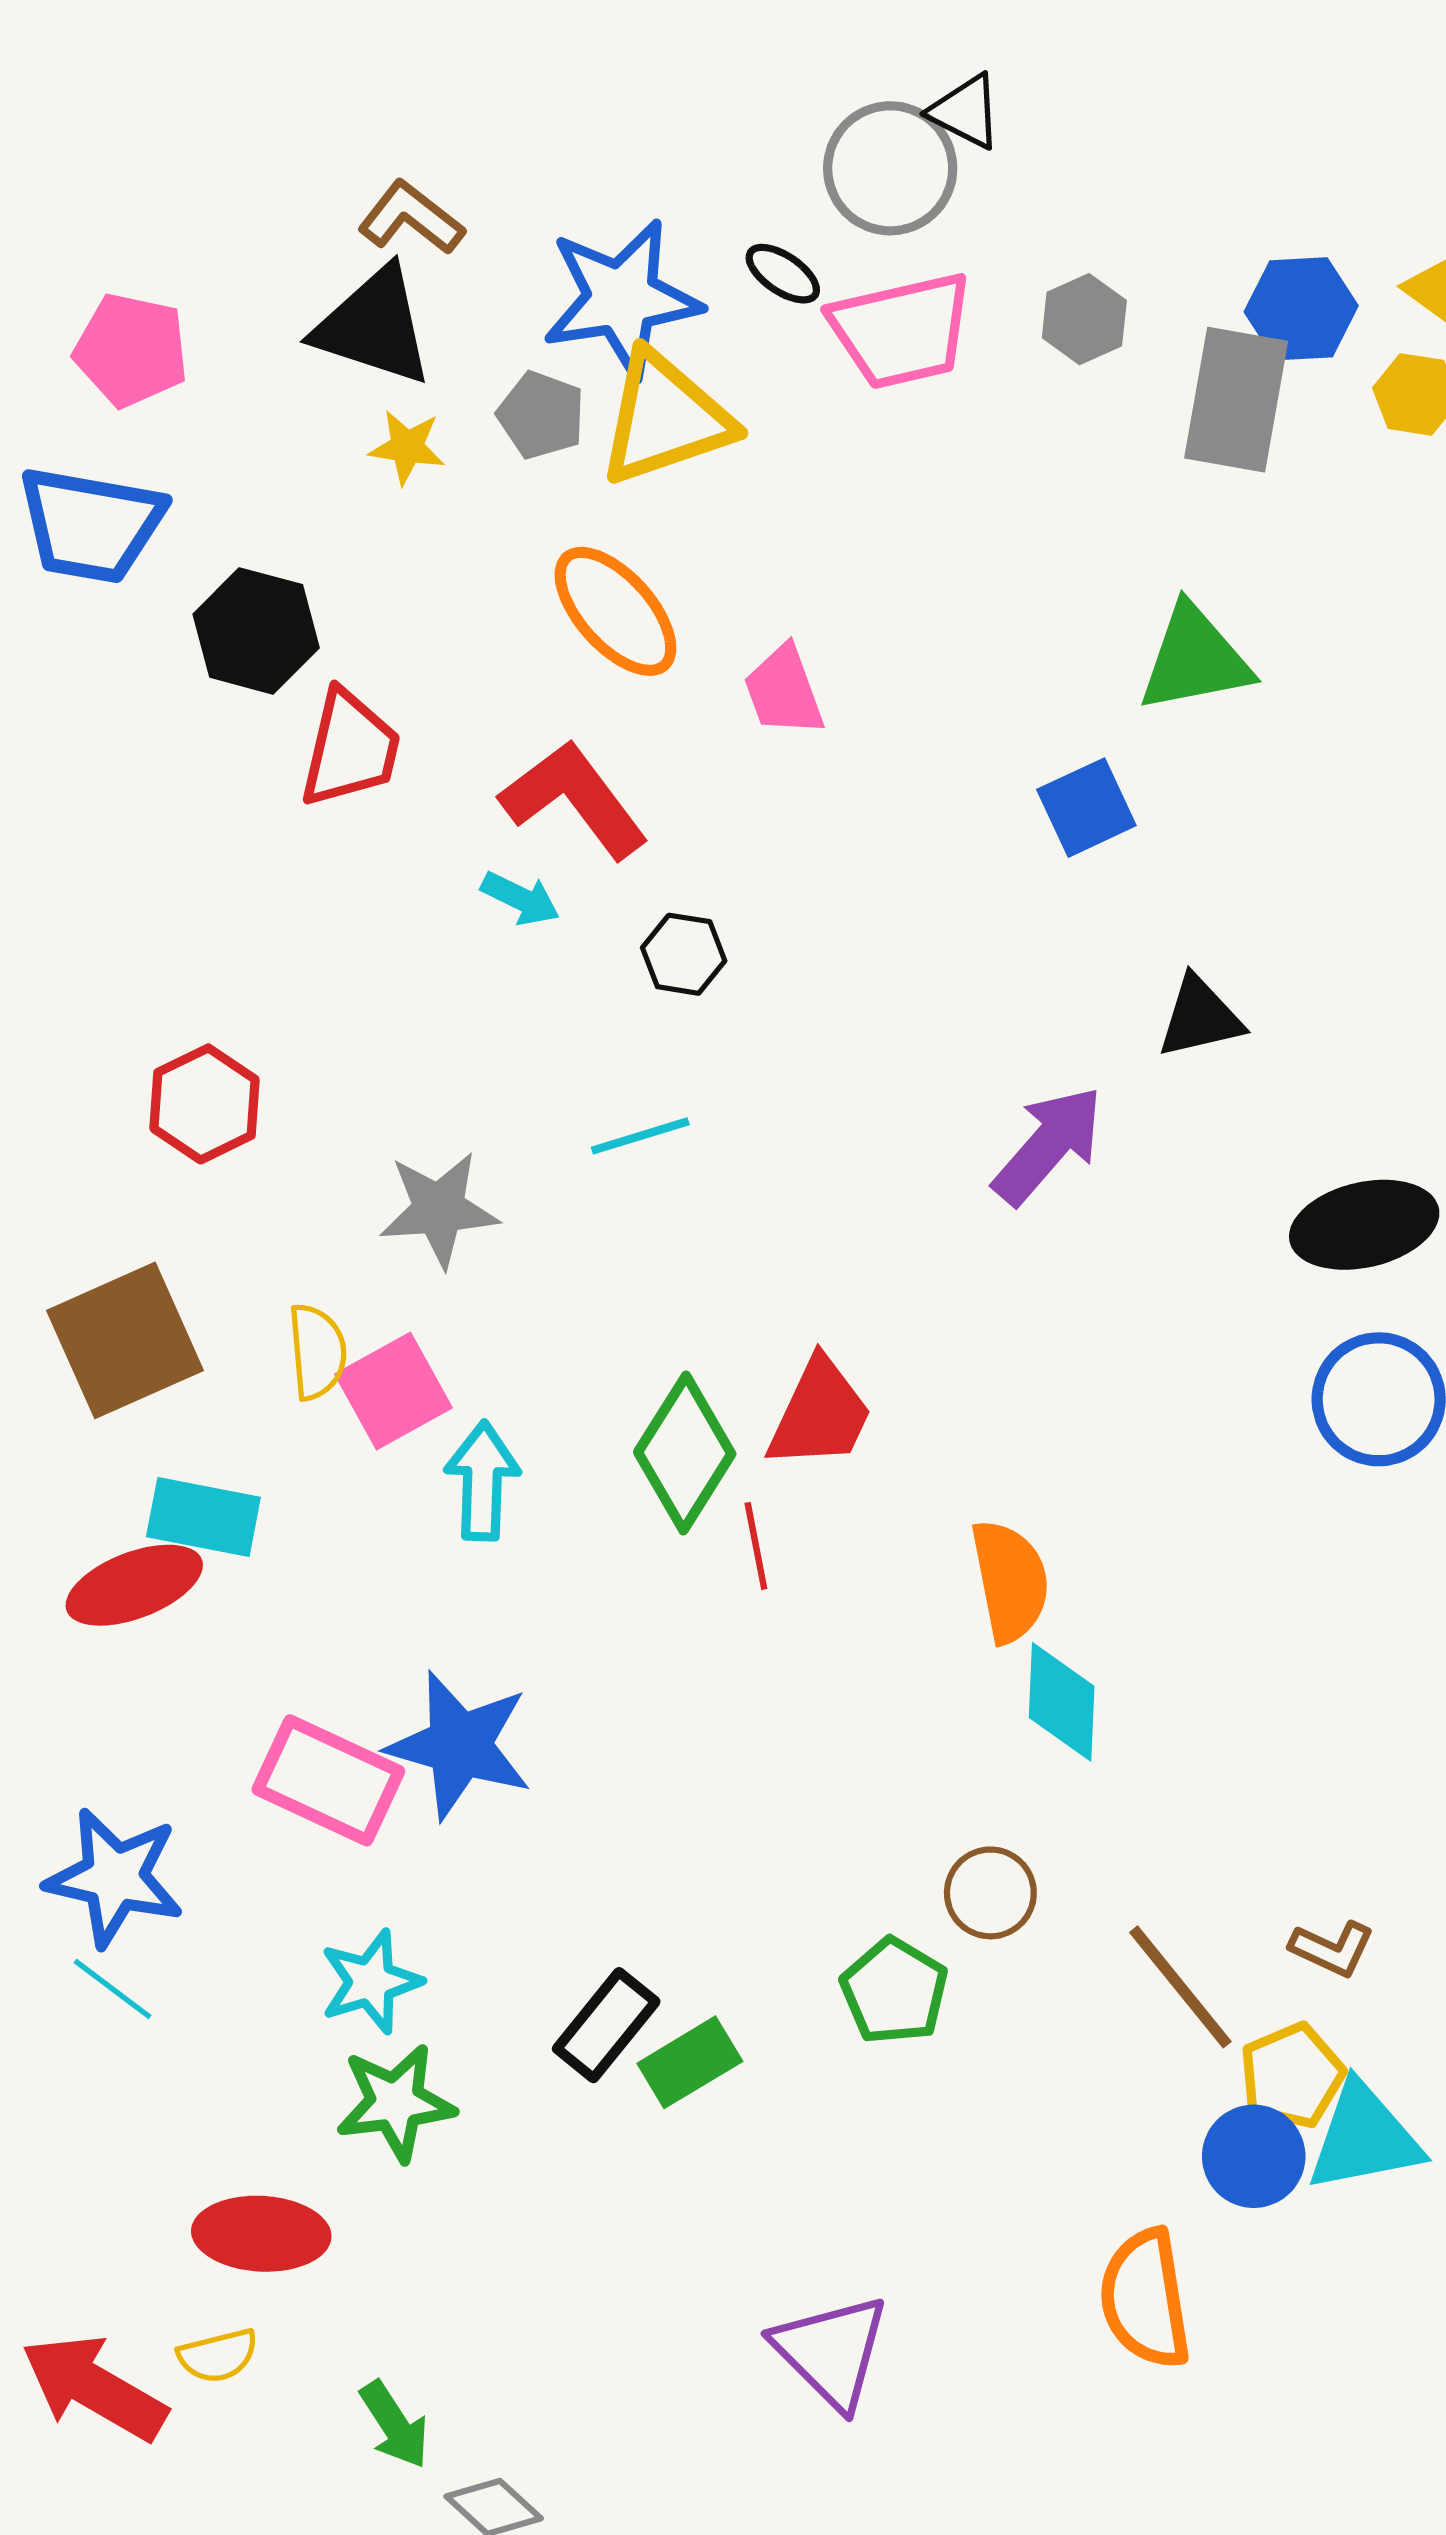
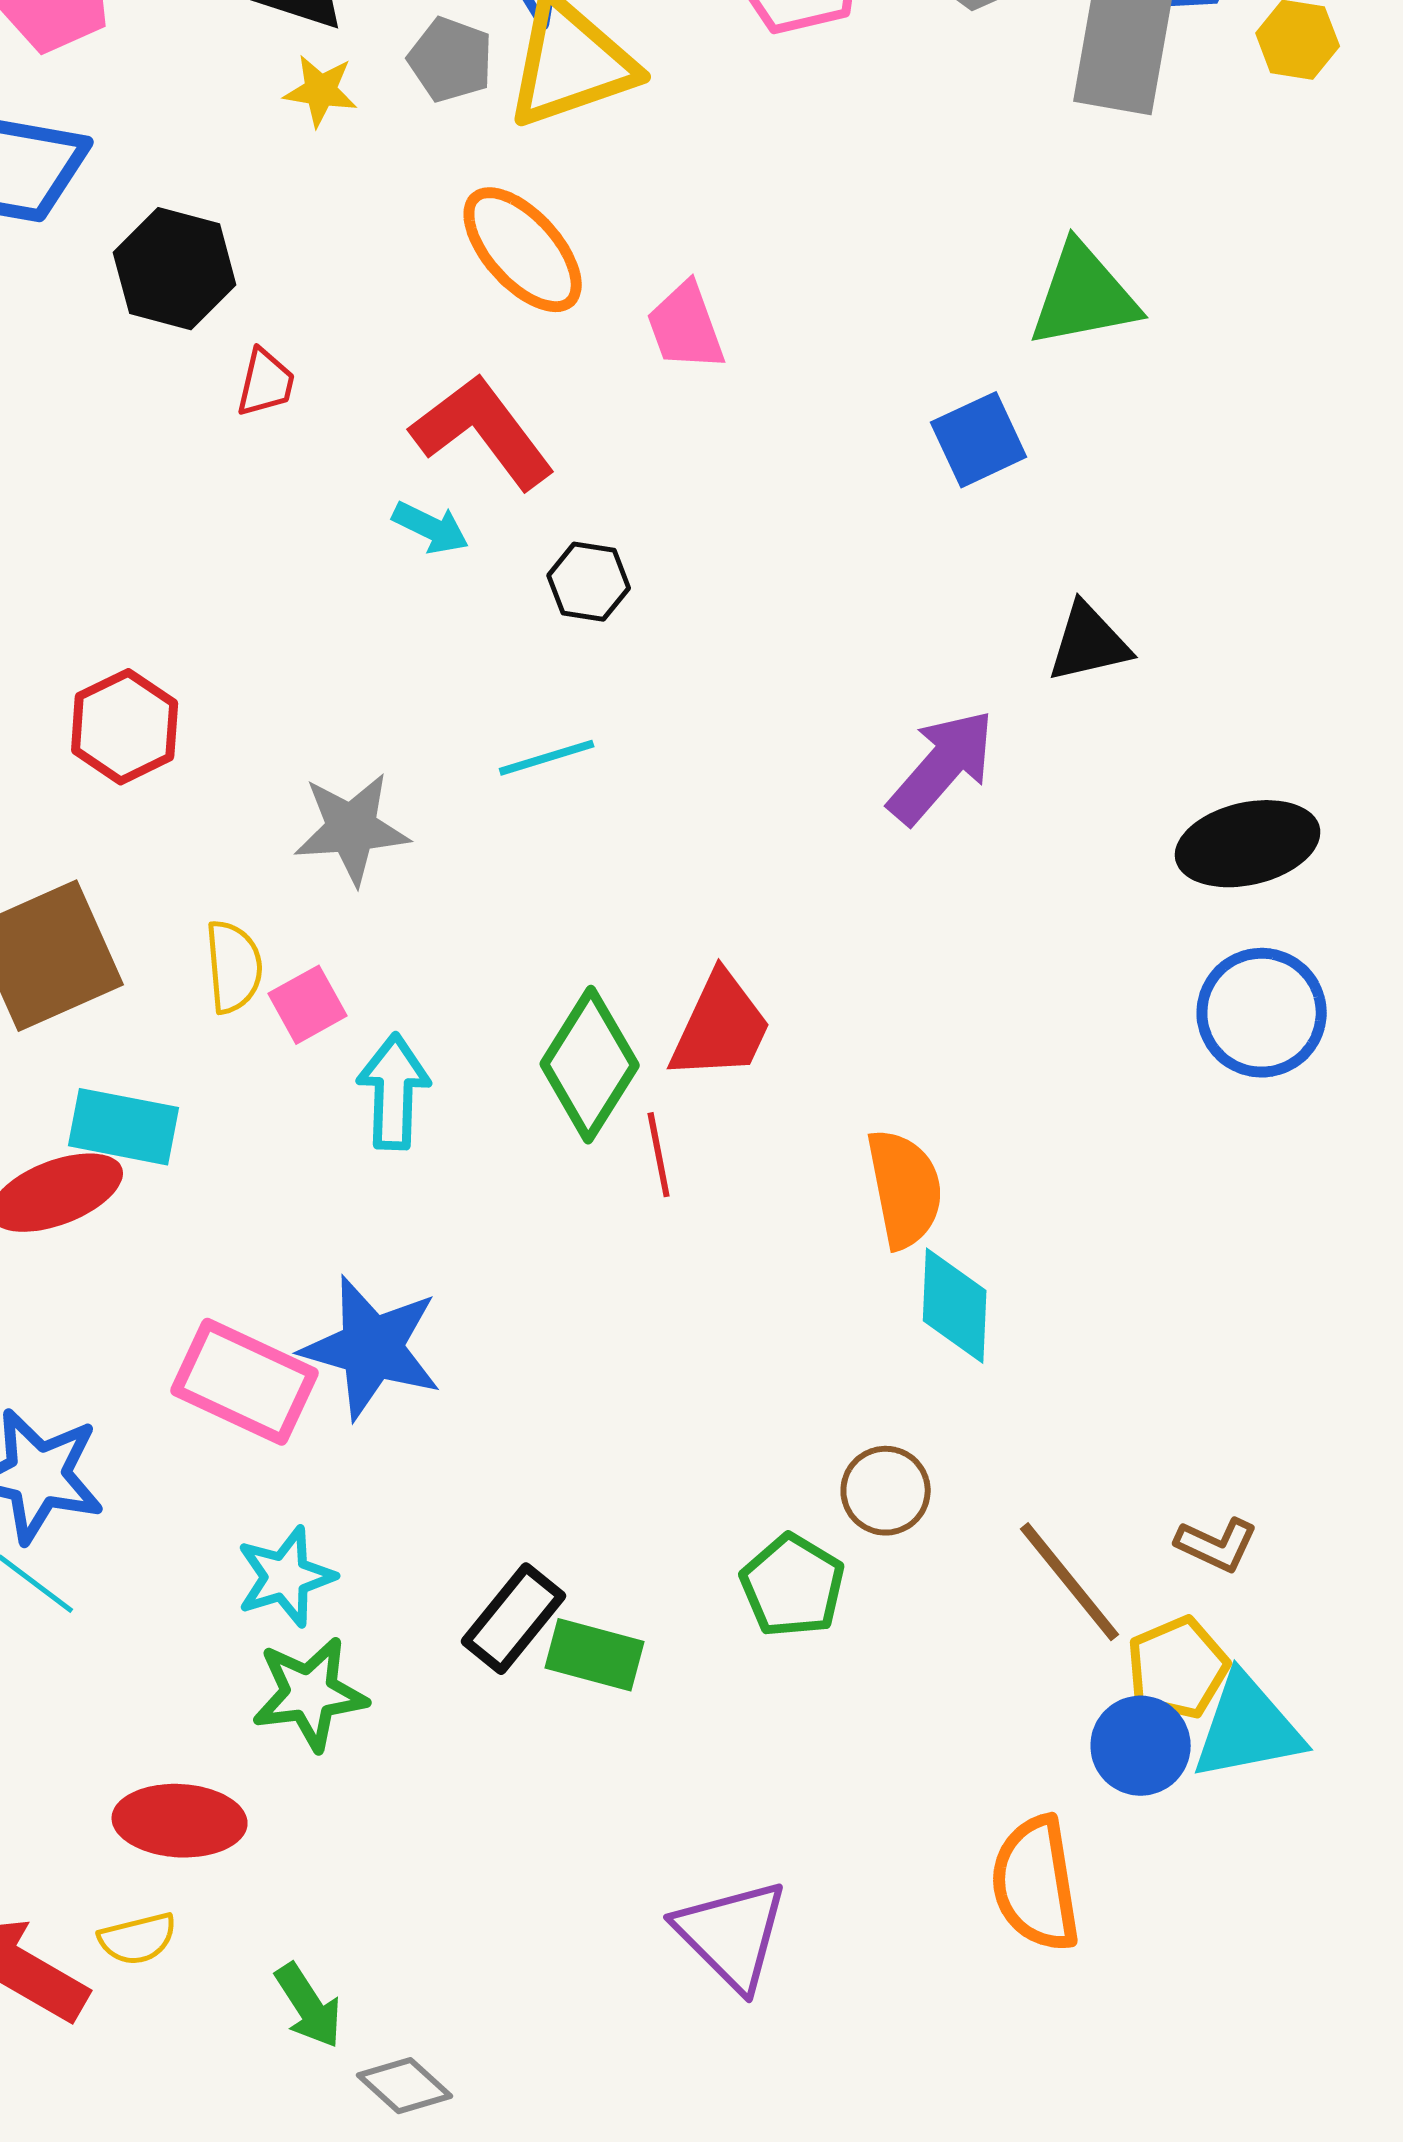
red trapezoid: (350, 749) -> (266, 383), size x0.6
pink square: (393, 1391) -> (308, 1005), size x0.7
green rectangle: (690, 2062) -> (595, 1655), turned 46

